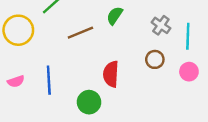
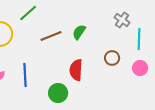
green semicircle: (115, 16) -> (79, 32), moved
gray cross: (161, 25) -> (122, 20), moved

